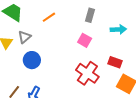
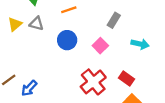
gray triangle: (24, 37) -> (36, 24), turned 40
blue circle: (32, 60) -> (67, 40), moved

